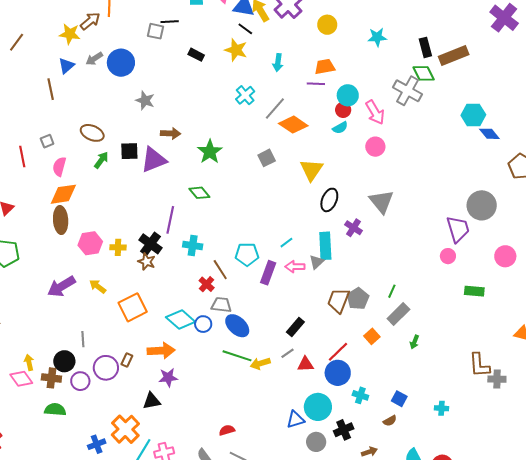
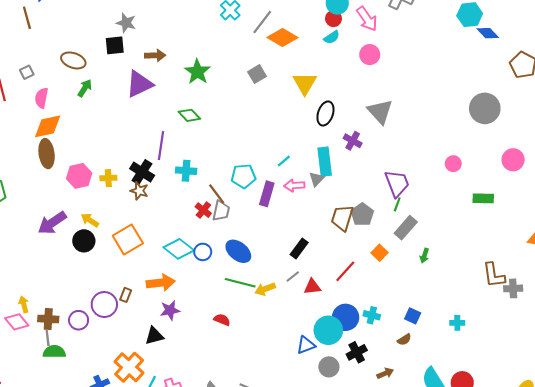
black square: (129, 151) -> (115, 45), moved
purple trapezoid: (458, 229) -> (397, 183), moved
gray trapezoid: (221, 305) -> (221, 211), moved, turned 100
gray line: (83, 339) -> (48, 338), moved
black circle: (64, 361) -> (84, 241), moved
blue circle: (338, 373) -> (346, 317), moved
red semicircle: (227, 430) -> (222, 320), moved, turned 42

